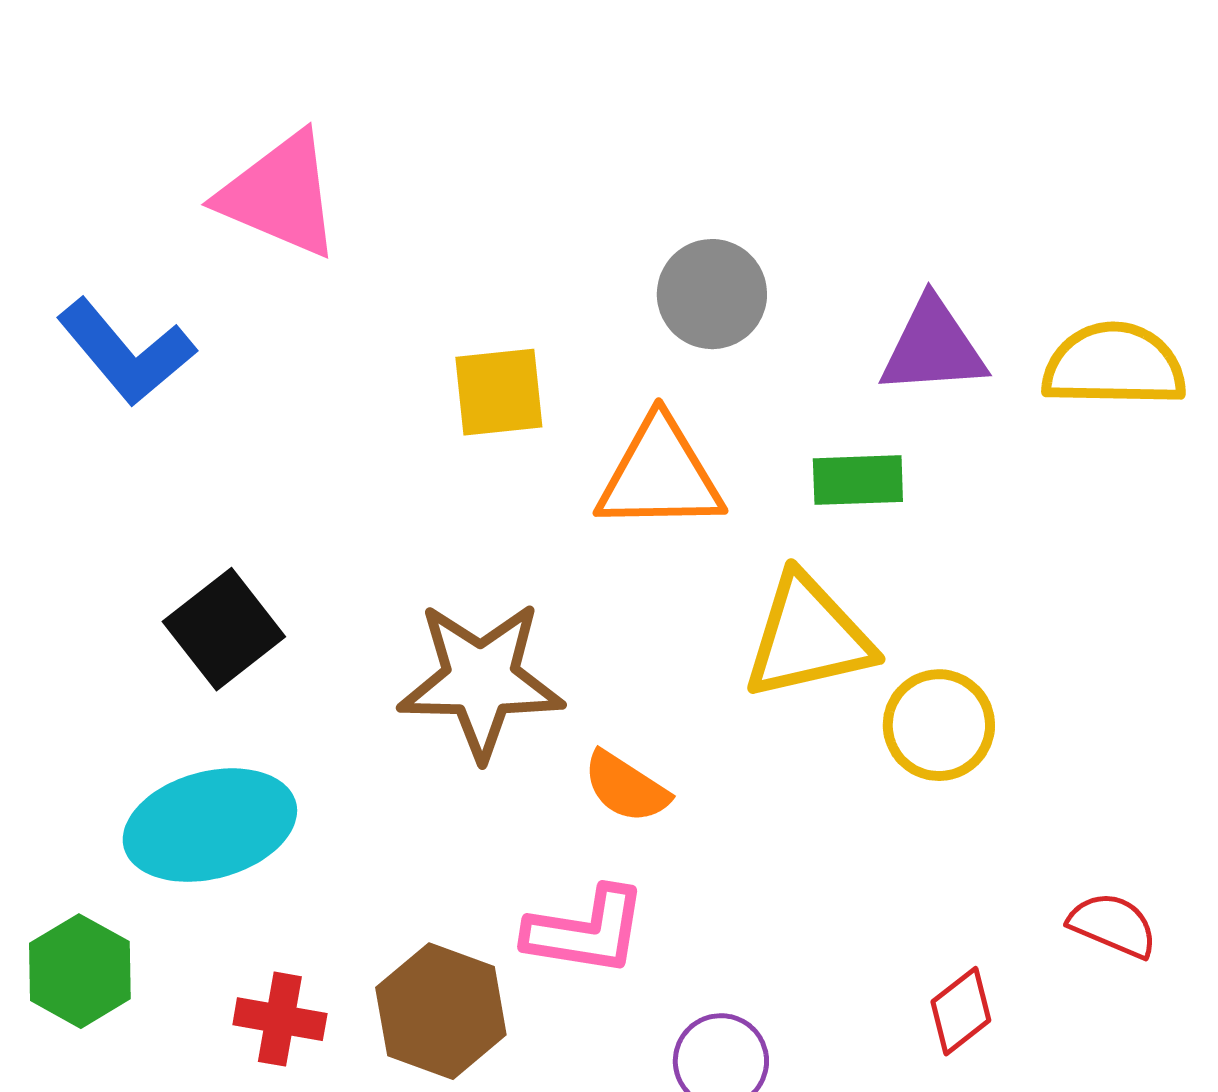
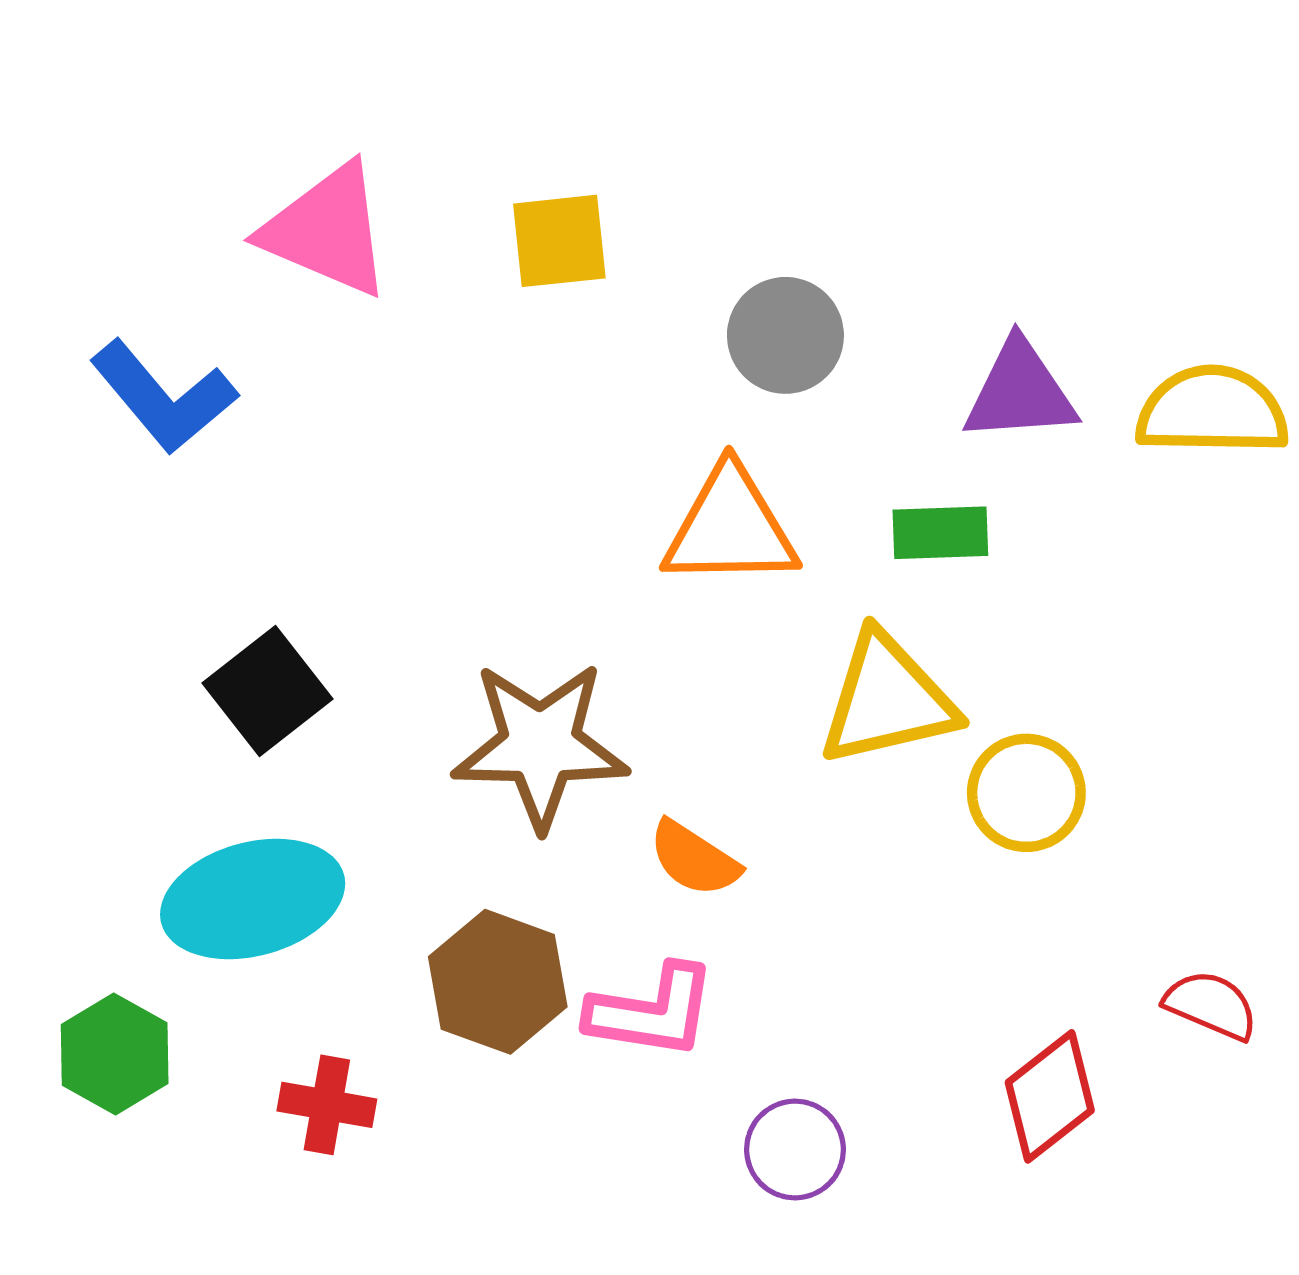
yellow square: (499, 392) -> (559, 241), moved
brown hexagon: (441, 1011) -> (498, 982), moved
red diamond: (961, 1011) -> (1050, 1096), size x1.4

